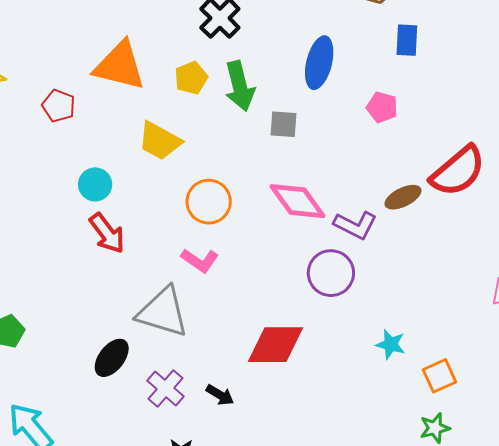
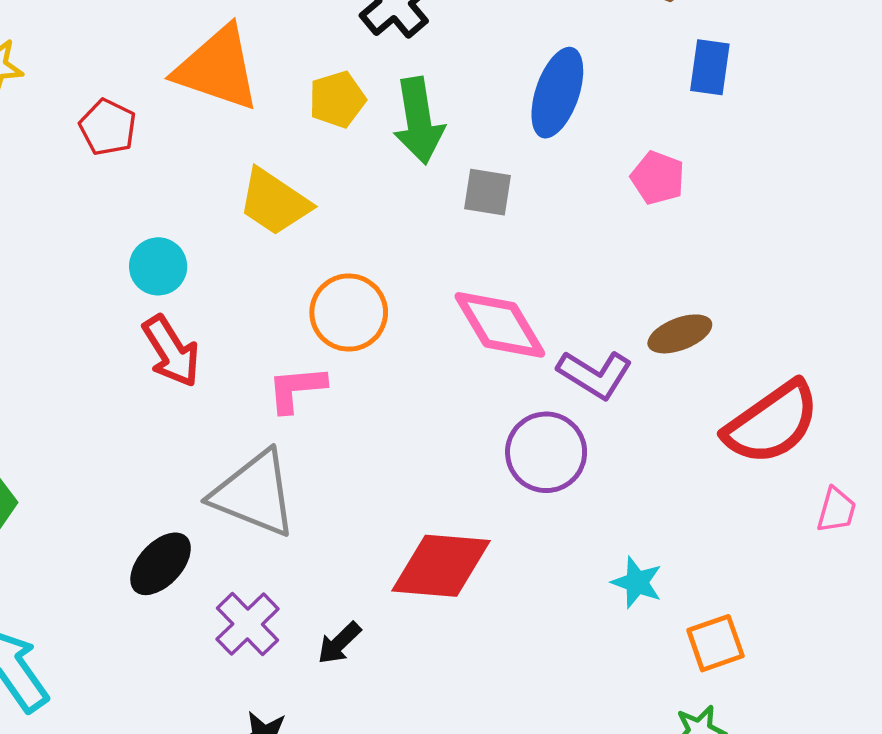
red semicircle: (458, 171) -> (772, 423), moved
pink L-shape: (200, 260) -> (296, 389), moved, turned 135
black arrow: (220, 395) -> (339, 643), turned 100

